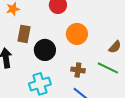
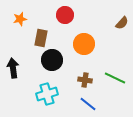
brown rectangle: (24, 34) -> (41, 38), moved
brown semicircle: (115, 47) -> (122, 23), moved

